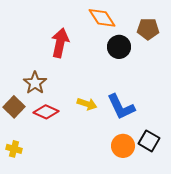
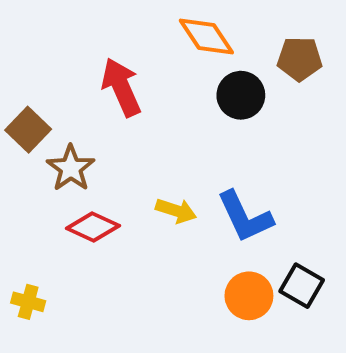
red arrow: (60, 43) -> (121, 87), turned -36
brown square: (14, 107) -> (28, 130), moved

